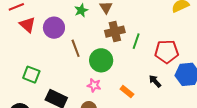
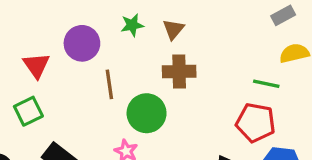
red triangle: (27, 25) -> (36, 65), moved
green line: (136, 41) -> (266, 84), moved, turned 70
green square: (31, 75) -> (28, 111), turned 30

